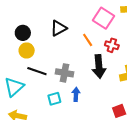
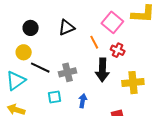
yellow circle: (27, 50) -> (24, 52), moved
gray cross: (64, 73) -> (67, 72), turned -30
blue arrow: (76, 94) -> (83, 101), moved

